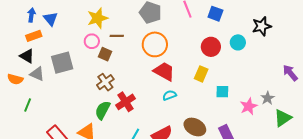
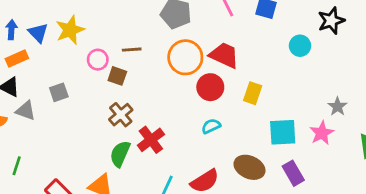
yellow star: (98, 18) -> (70, 30), moved
red circle: (211, 47) -> (210, 87), moved
gray square: (62, 63) -> (59, 92), size x0.6
red trapezoid: (164, 71) -> (224, 55), moved
cyan square: (222, 92) -> (283, 132), moved, size x1.5
gray star: (268, 98) -> (337, 106), moved
green line: (28, 105) -> (17, 166), moved

